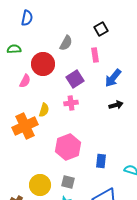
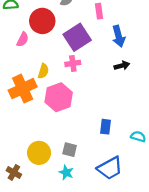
blue arrow: (113, 78) -> (119, 36), turned -54
purple square: (75, 79) -> (77, 37), size x1.4
pink hexagon: (68, 147) -> (59, 97), moved

